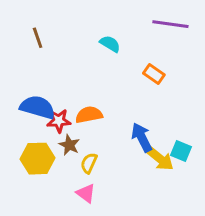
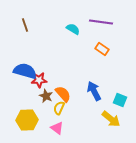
purple line: (170, 24) -> (101, 22), moved
orange semicircle: (89, 115) -> (63, 94), moved, turned 60
yellow hexagon: (38, 159) -> (27, 120), moved
yellow arrow: (160, 159) -> (111, 119), moved

